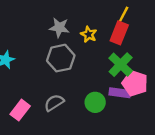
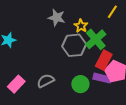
red rectangle: (119, 33) -> (104, 60), moved
gray hexagon: (61, 58) -> (74, 45), moved
green cross: (121, 65) -> (96, 39), moved

